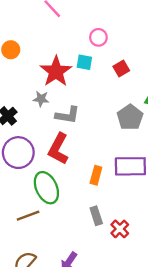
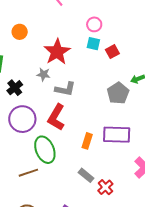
cyan square: (84, 62) -> (93, 44), moved
gray rectangle: (96, 216) -> (86, 175), turned -35

